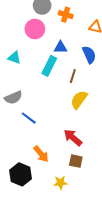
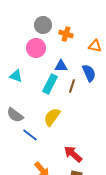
brown line: (73, 76) -> (72, 86), moved
gray semicircle: (13, 98) -> (15, 115), turned 60
yellow semicircle: (79, 100) -> (52, 117), moved

